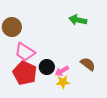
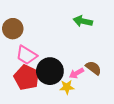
black circle: (47, 67) -> (50, 71), size x1.6
pink arrow: (62, 71) -> (76, 73), moved

